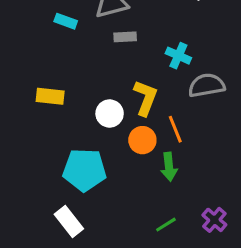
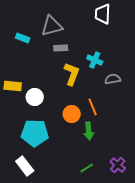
gray semicircle: (207, 85) -> (113, 79), size x0.7
yellow L-shape: (146, 98) -> (72, 74), moved
white circle: (110, 113) -> (35, 97), moved

